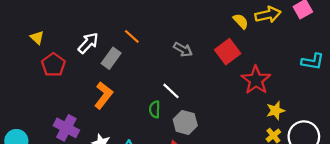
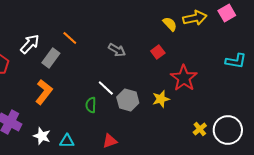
red square: (228, 52) -> (158, 52), size x0.6
yellow star: (276, 110) -> (161, 99), moved
gray hexagon: (185, 122) -> (128, 100), moved

